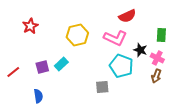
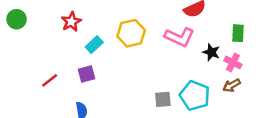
cyan rectangle: (61, 64) -> (94, 45), moved
cyan pentagon: (121, 66) -> (195, 96), moved
brown arrow: (156, 76) -> (232, 85), turned 40

